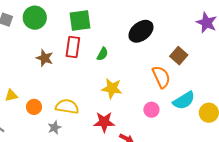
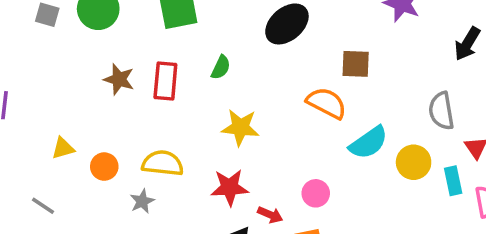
red rectangle: (73, 47) -> (165, 81), moved
brown square: (179, 56) -> (356, 64), turned -36
orange semicircle: (161, 77) -> (326, 103), turned -35
pink circle: (151, 110) -> (316, 193), moved

